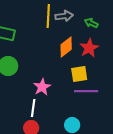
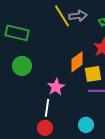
yellow line: (48, 16) -> (62, 16), turned -35
orange diamond: (66, 47) -> (77, 62), moved

